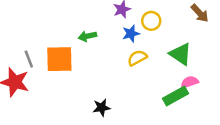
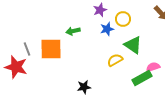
green triangle: (181, 54) -> (133, 45), moved
yellow semicircle: (137, 58) -> (115, 60), moved

